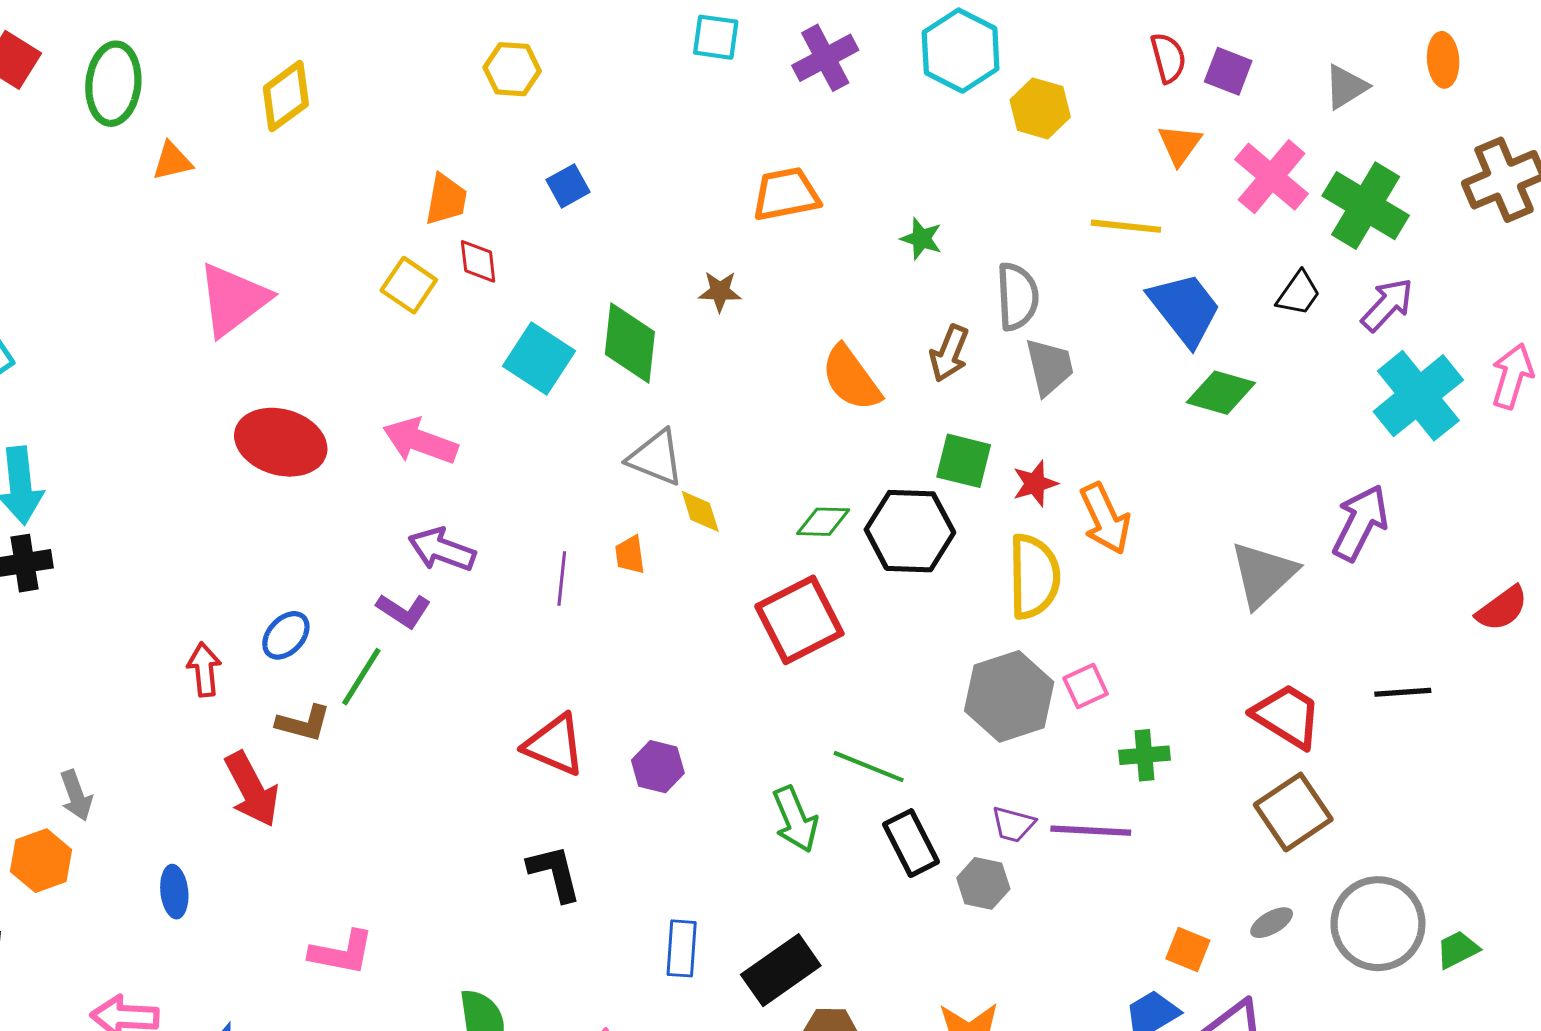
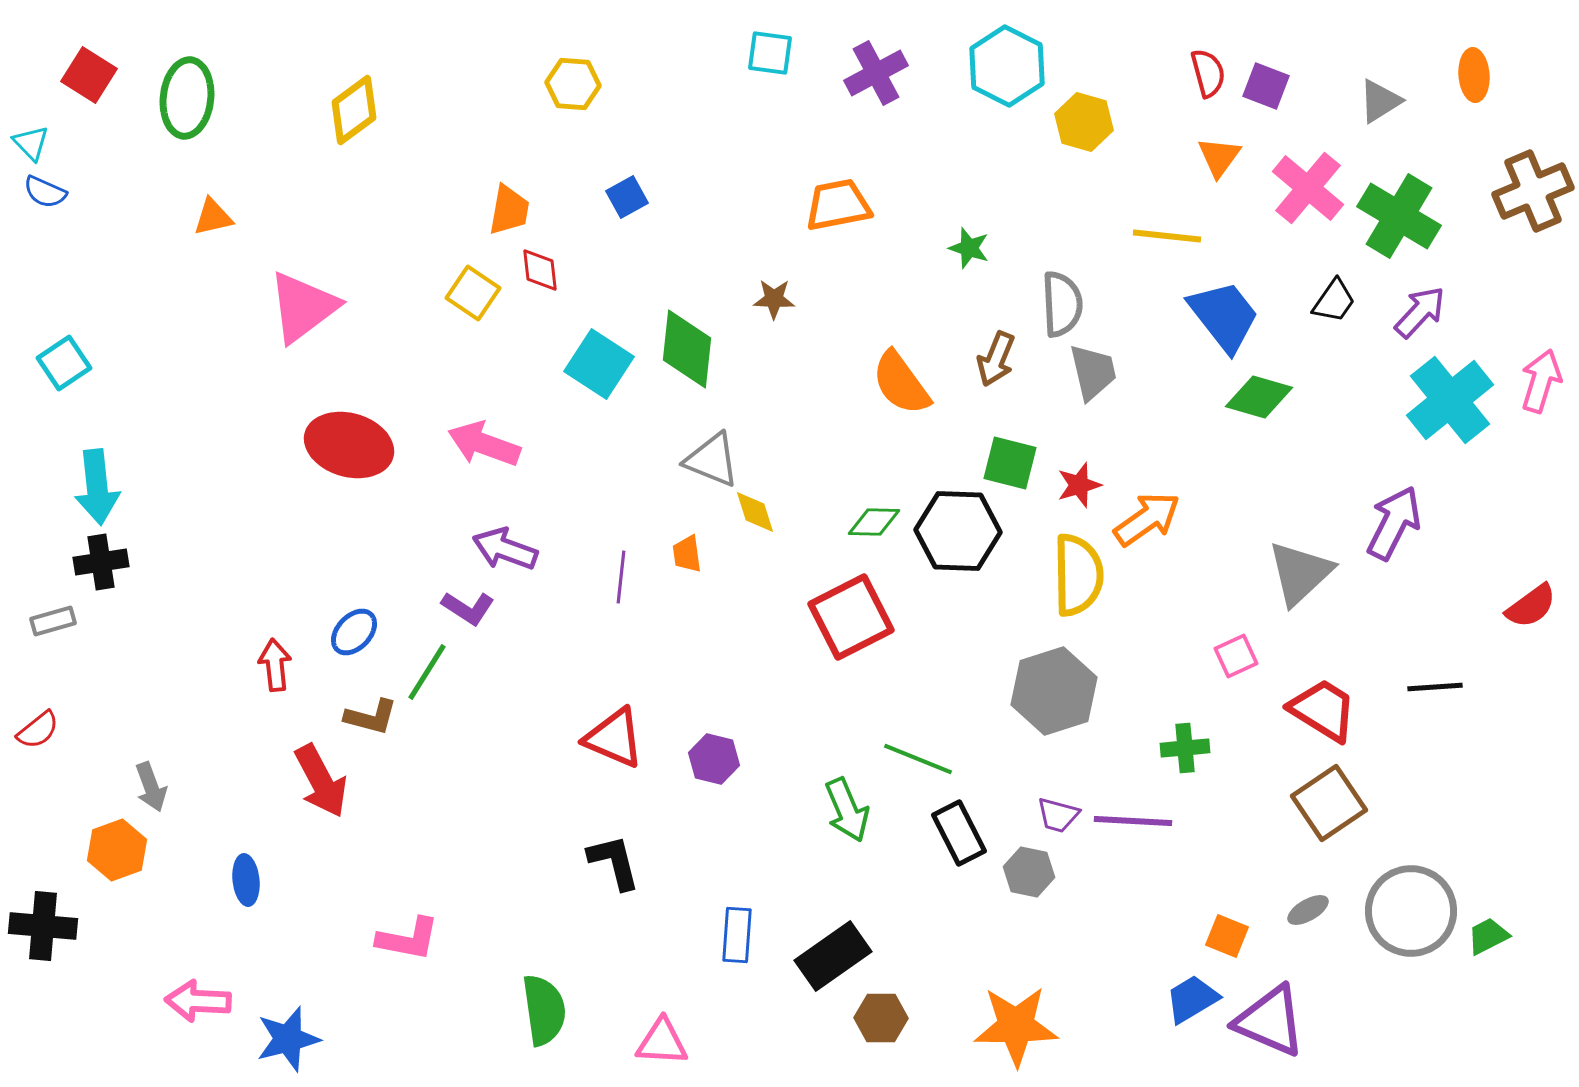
orange triangle: (172, 161) -> (213, 217), moved
orange arrow: (1105, 519) -> (1147, 519), turned -100
pink square: (1086, 686) -> (1236, 656), moved

